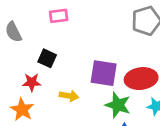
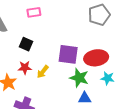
red star: (32, 82) -> (25, 68), moved
yellow arrow: (69, 96) -> (43, 72), turned 120

